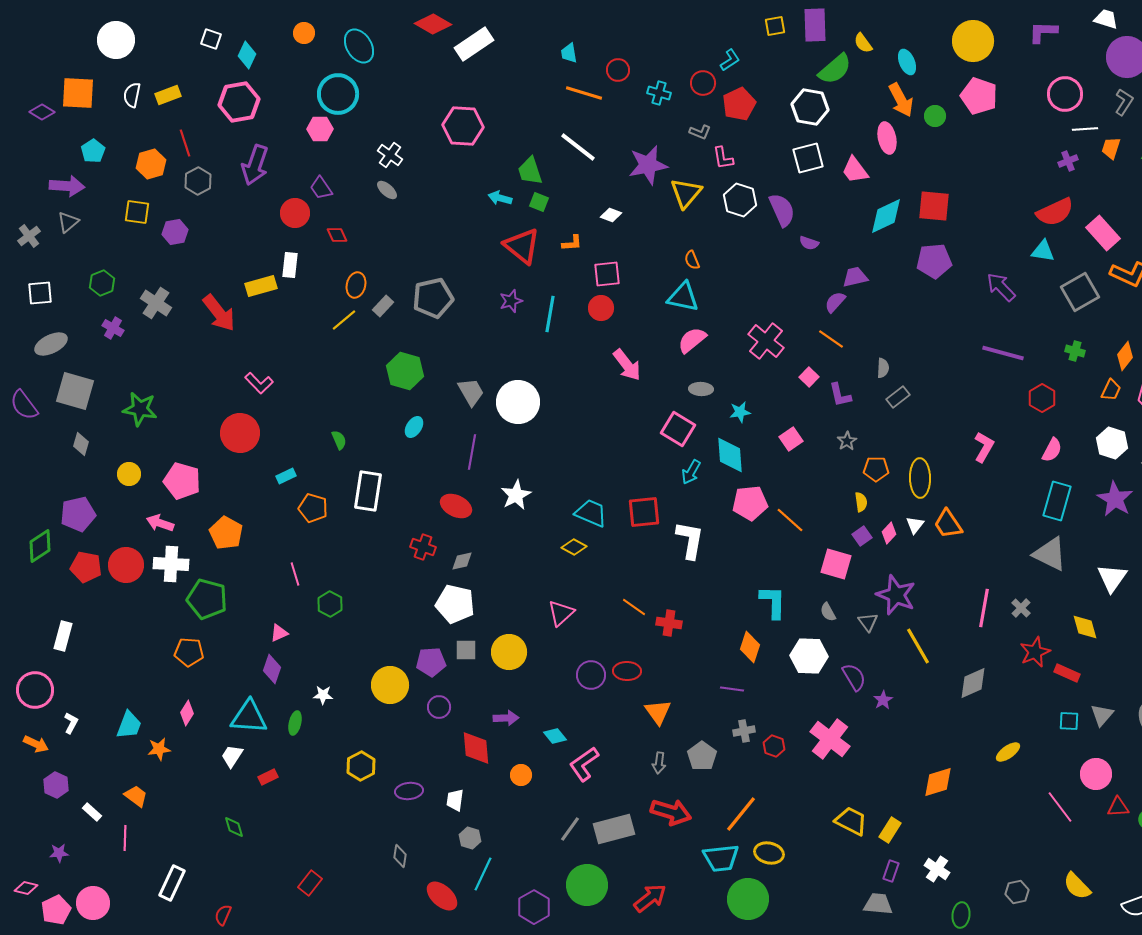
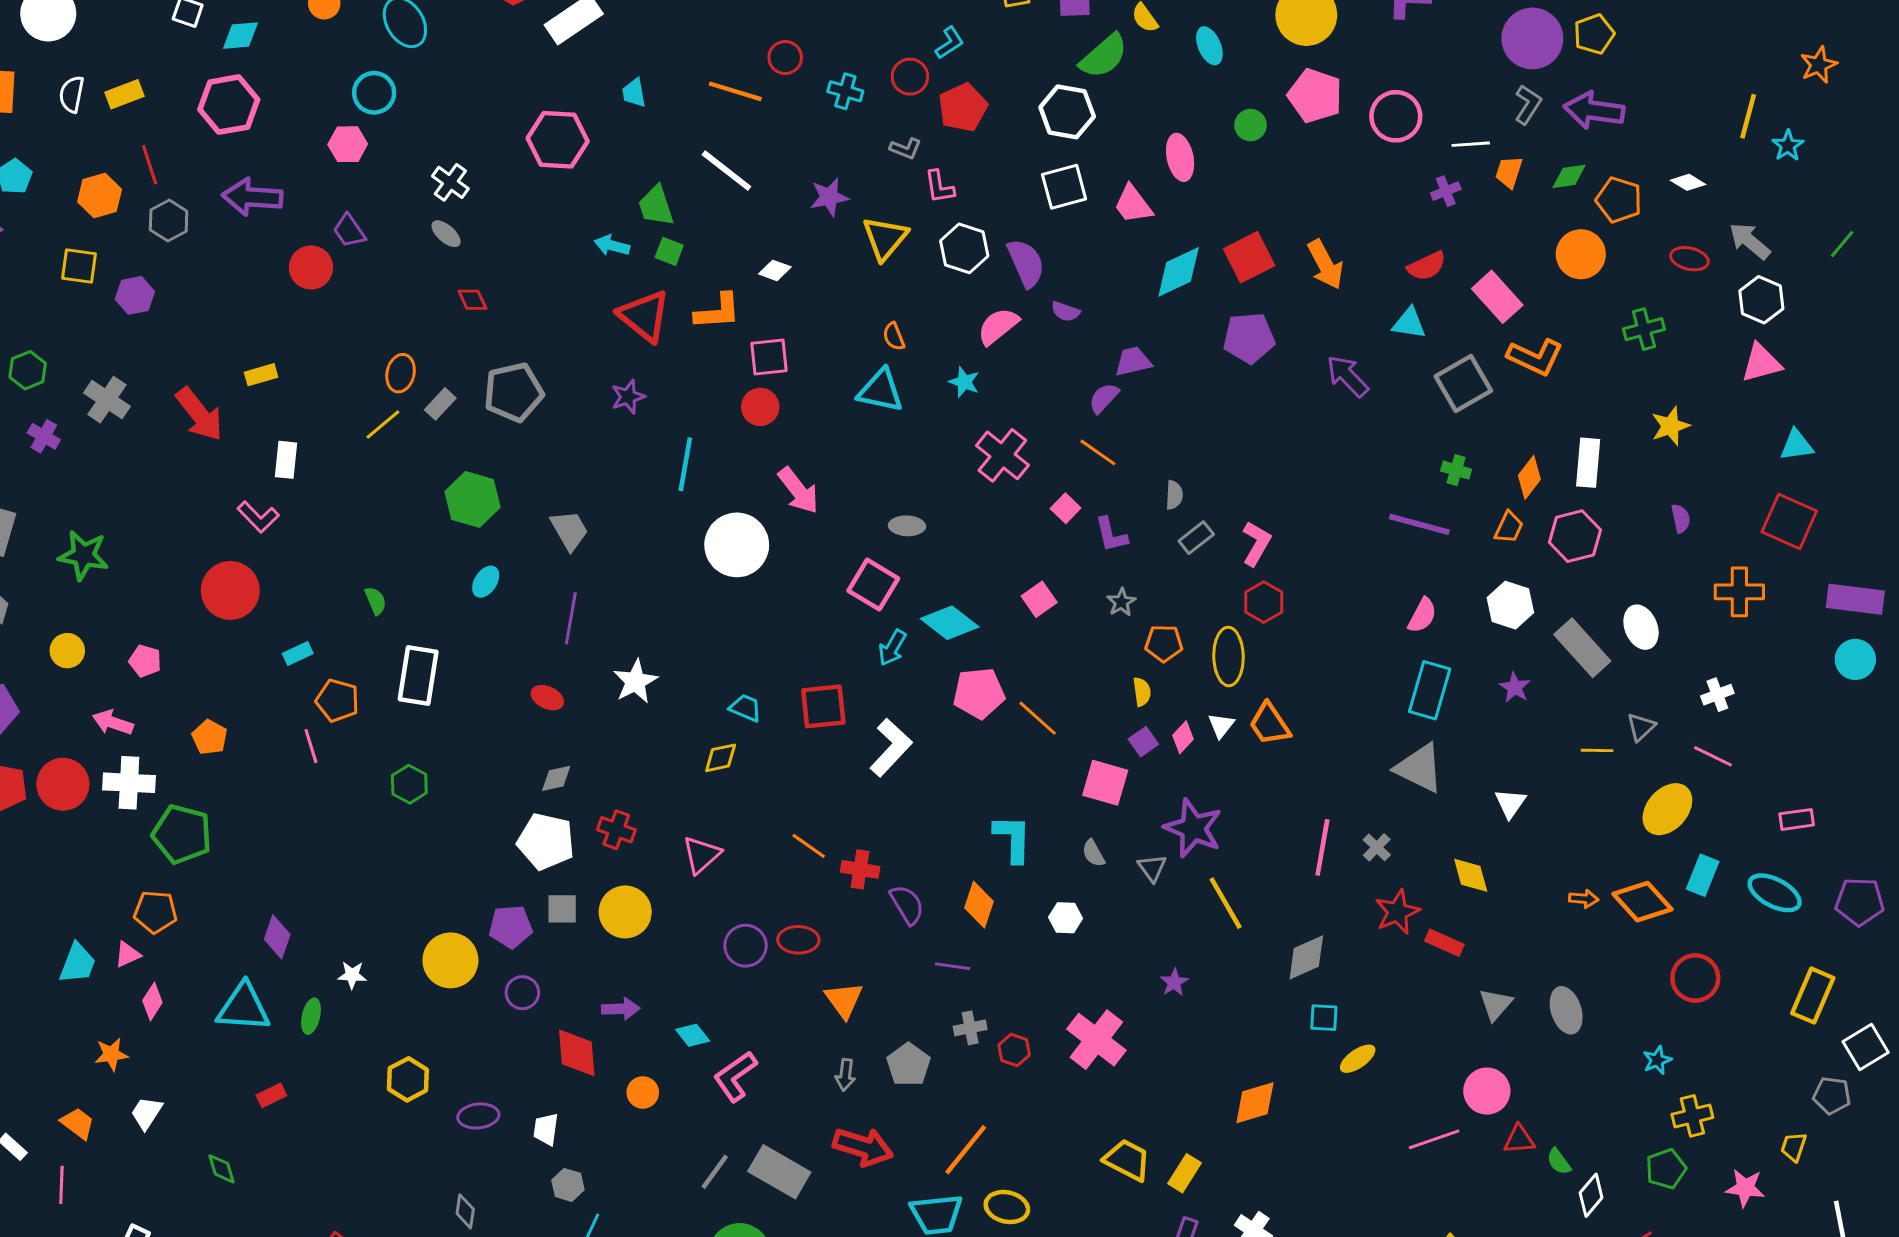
cyan trapezoid: (569, 53) -> (634, 93), moved
cyan diamond: (247, 55) -> (241, 36), turned 60
cyan circle: (338, 94) -> (374, 93), size x0.7
pink circle: (1065, 94) -> (1396, 116), moved
orange arrow: (901, 100) -> (1325, 265), moved
purple arrow: (255, 165) -> (252, 197), turned 75
purple star: (648, 165) -> (829, 197), size x0.7
red square: (934, 206) -> (1249, 257), turned -32
red semicircle: (1055, 212) -> (1427, 266), size x0.7
red diamond: (337, 235) -> (472, 300), moved
orange L-shape: (572, 243) -> (718, 312), size x1.6
white rectangle: (290, 265) -> (286, 460), moved
yellow rectangle: (261, 286) -> (261, 375), size x0.7
cyan line: (550, 314) -> (685, 464), moved
pink semicircle: (692, 340) -> (998, 326), moved
purple line: (1003, 353) -> (1419, 524), moved
red hexagon: (1042, 398) -> (1264, 602), moved
white circle: (518, 402) -> (737, 545), moved
cyan star: (740, 412) -> (964, 382), moved, turned 30
pink L-shape: (984, 447) -> (1256, 543), moved
cyan diamond: (730, 455) -> (950, 623), turned -48
pink pentagon: (182, 481) -> (145, 661), size x0.6
purple star: (1115, 499) -> (1515, 687), size x0.6
red ellipse: (456, 506) -> (547, 698), size x0.7
cyan trapezoid: (591, 513) -> (746, 708), size x0.7
orange pentagon: (226, 533) -> (210, 737), size x0.7
white L-shape: (690, 540) -> (891, 748), turned 33
red cross: (423, 547) -> (616, 830), moved
yellow diamond: (574, 547) -> (721, 758), turned -40
pink line: (295, 574) -> (311, 746), moved
white triangle: (1112, 578) -> (1510, 803), size x0.7
green hexagon: (330, 604) -> (409, 784), moved
pink triangle: (279, 633) -> (127, 954), moved
white hexagon: (809, 656) -> (1066, 918), size x0.6
purple semicircle: (854, 677) -> (907, 905), moved
cyan square: (1069, 721) -> (1324, 1018), moved
cyan trapezoid: (129, 725) -> (78, 963), moved
white trapezoid: (232, 756) -> (147, 1113), moved
pink line: (1060, 807) -> (1434, 1139), turned -72
gray rectangle: (614, 829) -> (779, 1172), turned 45

